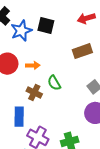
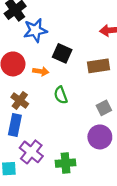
black square: (46, 25) -> (62, 53), moved
brown cross: (34, 92) -> (20, 100), moved

